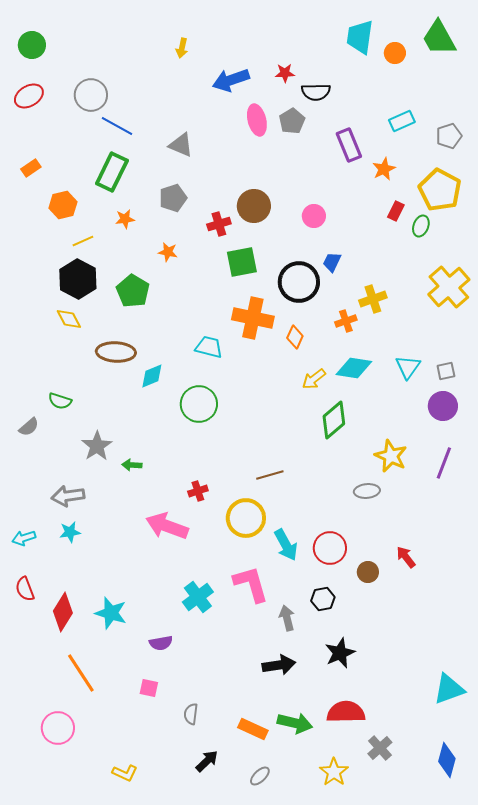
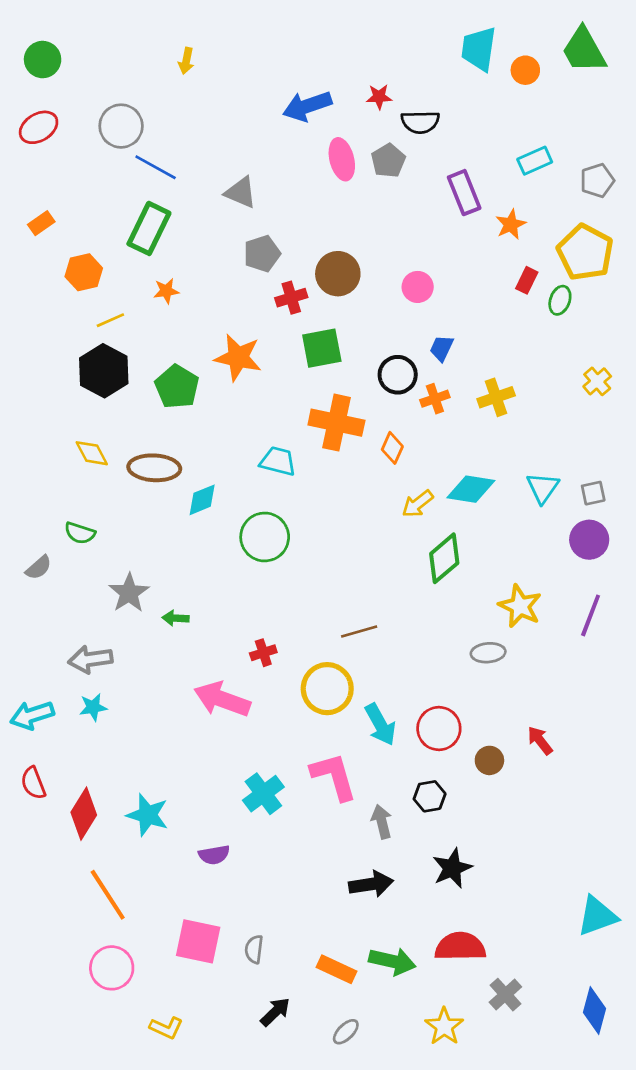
yellow arrow: (182, 48) -> (186, 61), moved
gray pentagon: (173, 198) -> (262, 254), moved
orange star: (168, 252) -> (238, 357), moved, size x1.8
black circle: (299, 282) -> (398, 375), size x0.7
yellow cross: (449, 287) -> (597, 381), size x0.5
yellow diamond: (69, 319) -> (92, 453), moved
orange cross: (346, 321) -> (435, 399), moved
cyan arrow: (24, 538) -> (32, 715), size x1.4
pink square: (149, 688) -> (198, 941), moved, size x1.8
pink circle: (58, 728) -> (112, 968), moved

